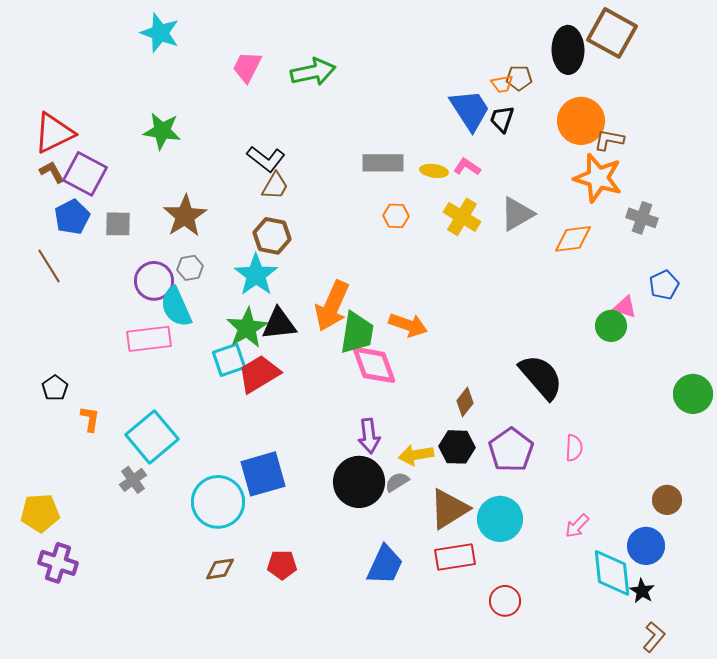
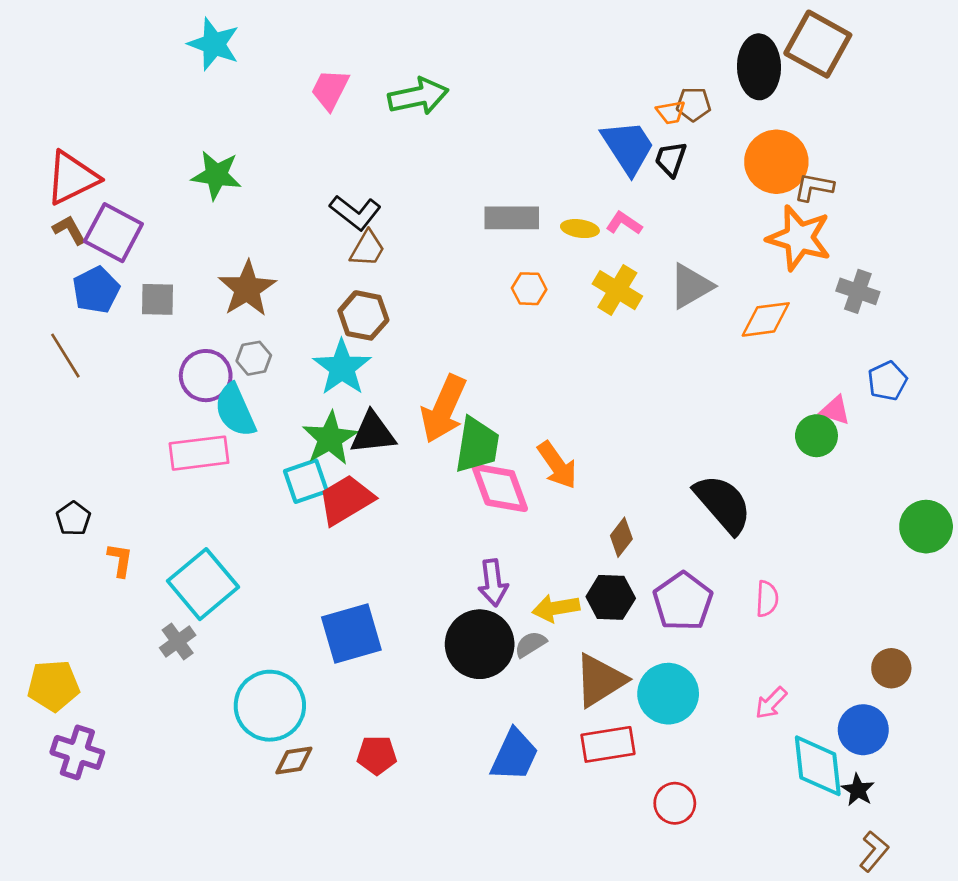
orange arrow: (408, 325) -> (557, 465), moved, turned 36
cyan circle: (218, 502) -> (270, 706), moved

